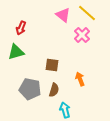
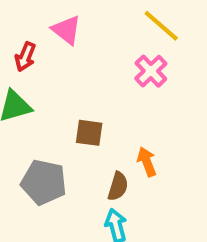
pink triangle: (63, 15) -> (66, 30), moved
brown semicircle: (54, 90) -> (118, 186), moved

